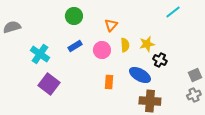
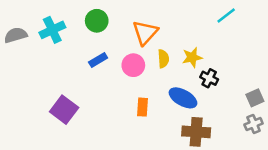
orange triangle: (111, 25) -> (145, 33), size x1.5
cyan cross: (40, 54) -> (52, 30), moved, turned 30

